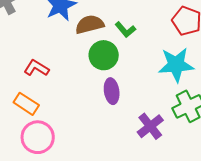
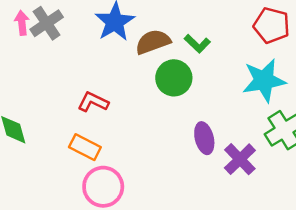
purple ellipse: (112, 91) -> (204, 138), moved

